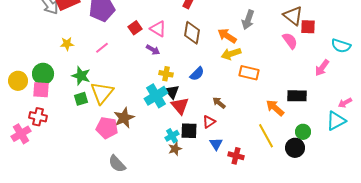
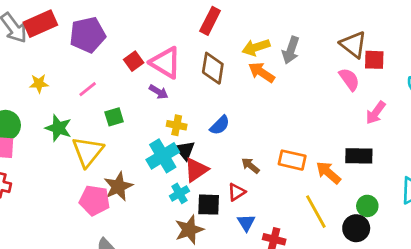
pink triangle: (158, 29) -> (166, 63), size x1.4
yellow arrow: (231, 54) -> (256, 47), moved
pink arrow: (322, 68) -> (376, 113), moved
orange rectangle: (249, 73) -> (292, 160), moved
green square: (81, 99) -> (114, 117), moved
red triangle: (180, 106) -> (196, 170), turned 36
cyan cross: (172, 136) -> (179, 193), moved
brown star: (175, 149) -> (189, 230), size x1.5

